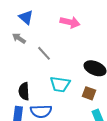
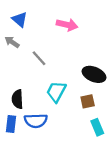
cyan trapezoid: (60, 84) -> (56, 92), turned 110
brown square: (89, 93) -> (88, 101), turned -32

